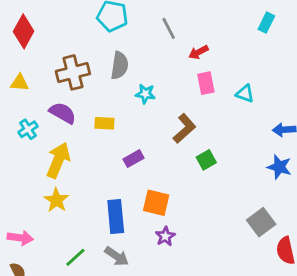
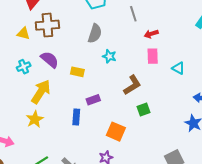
brown cross: (73, 72) -> (47, 25), moved
orange square: (156, 203) -> (116, 132), moved
blue rectangle: (116, 217) -> (76, 117), moved, size x0.7

